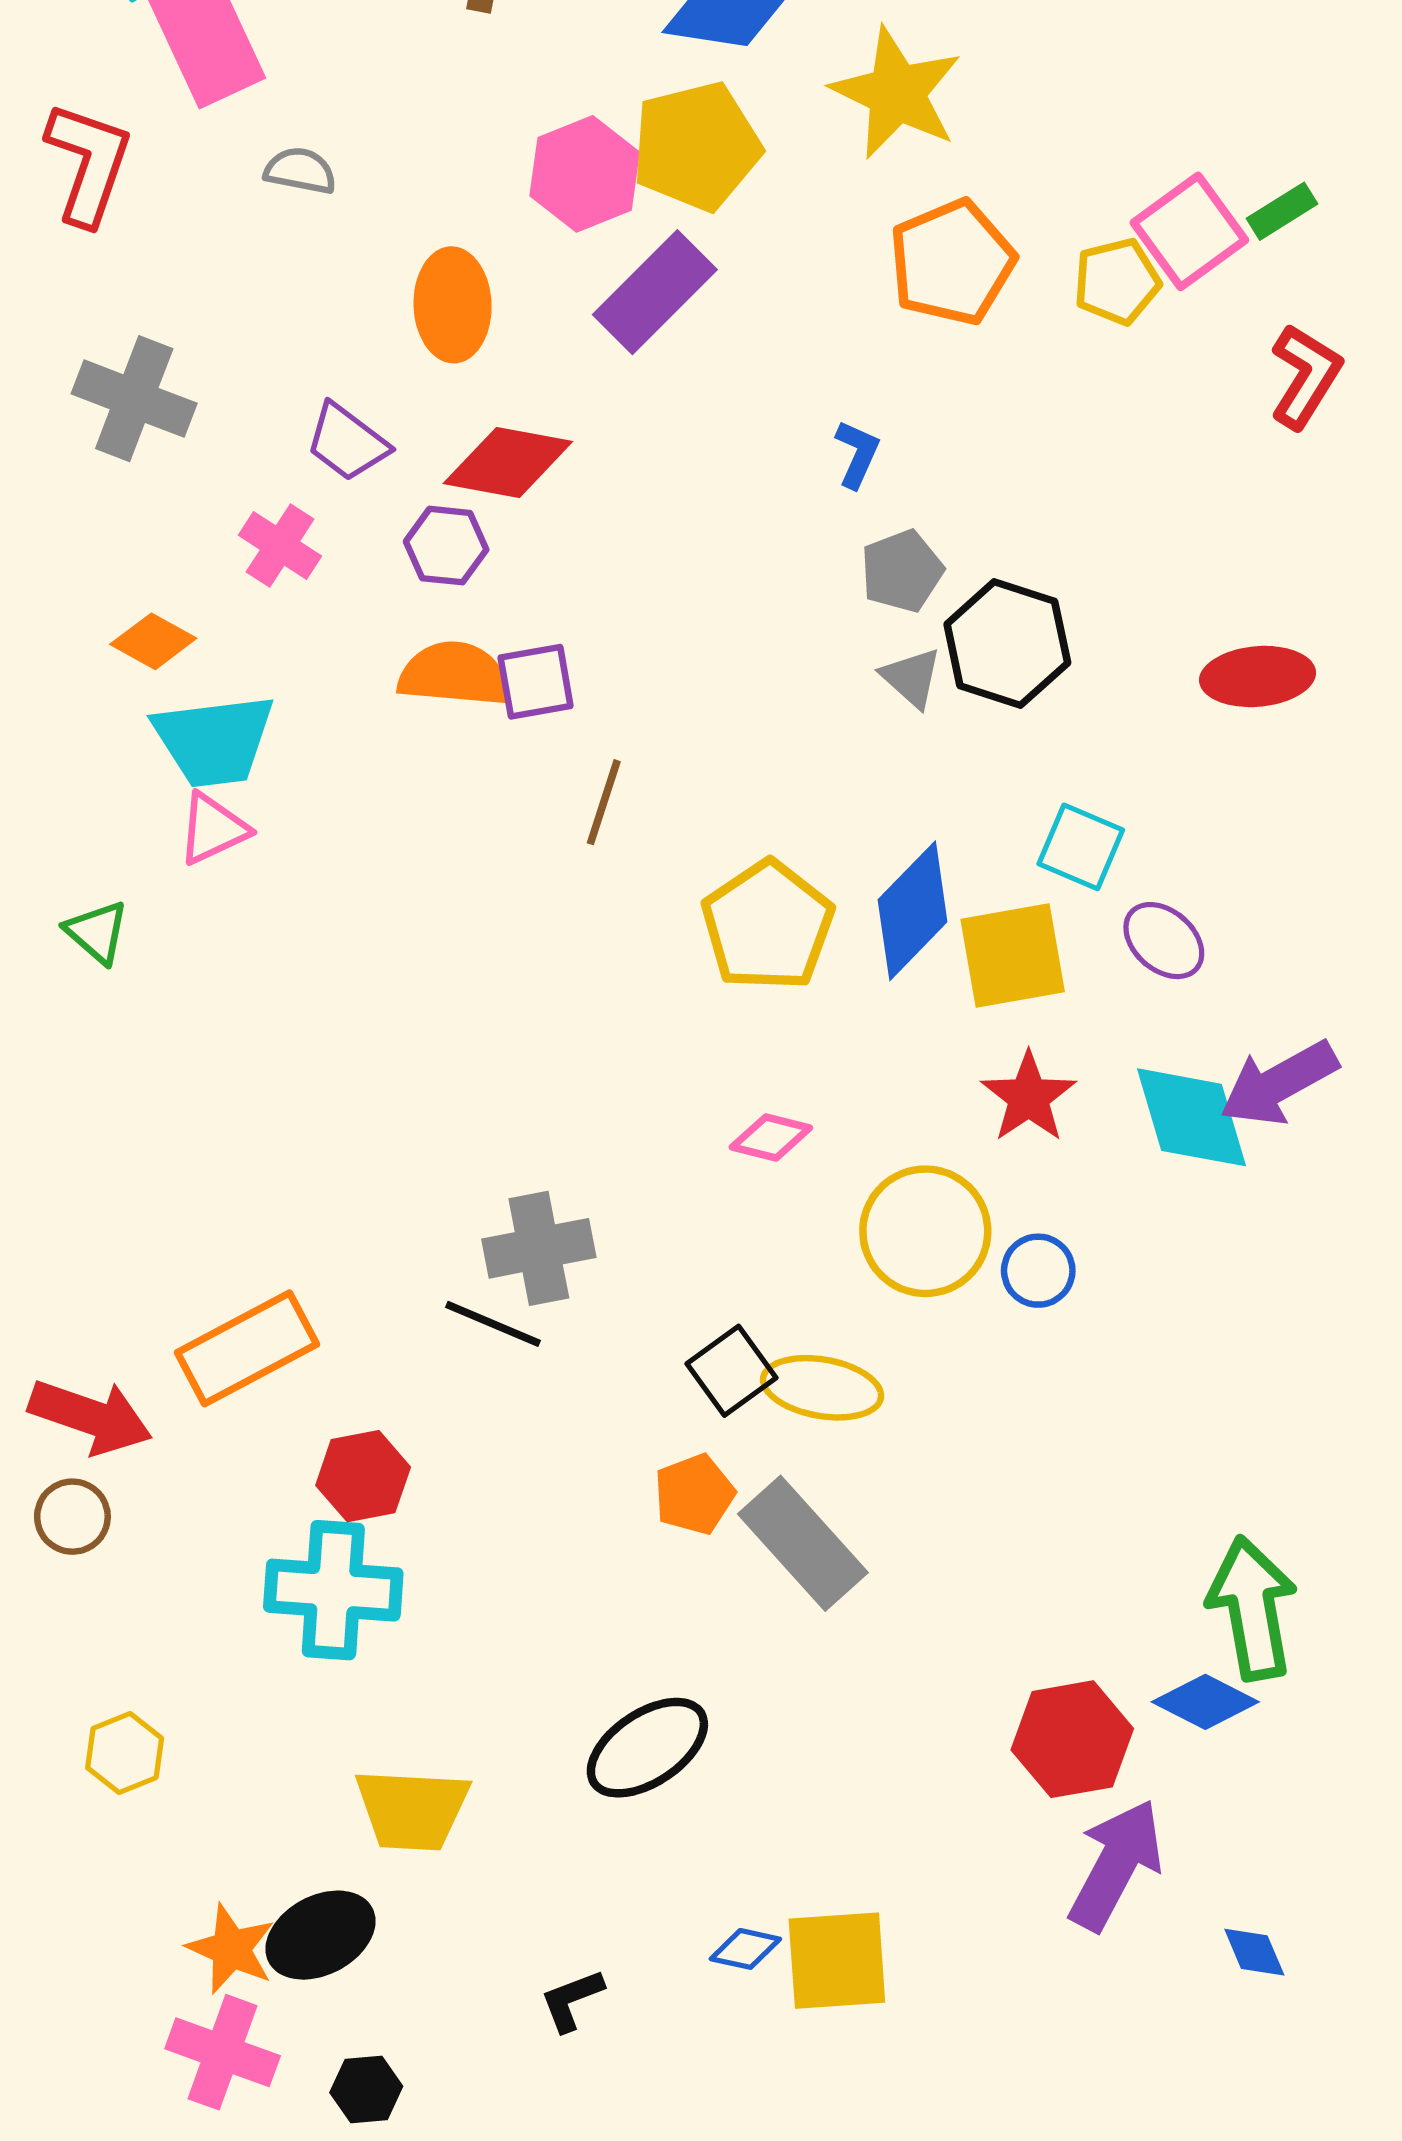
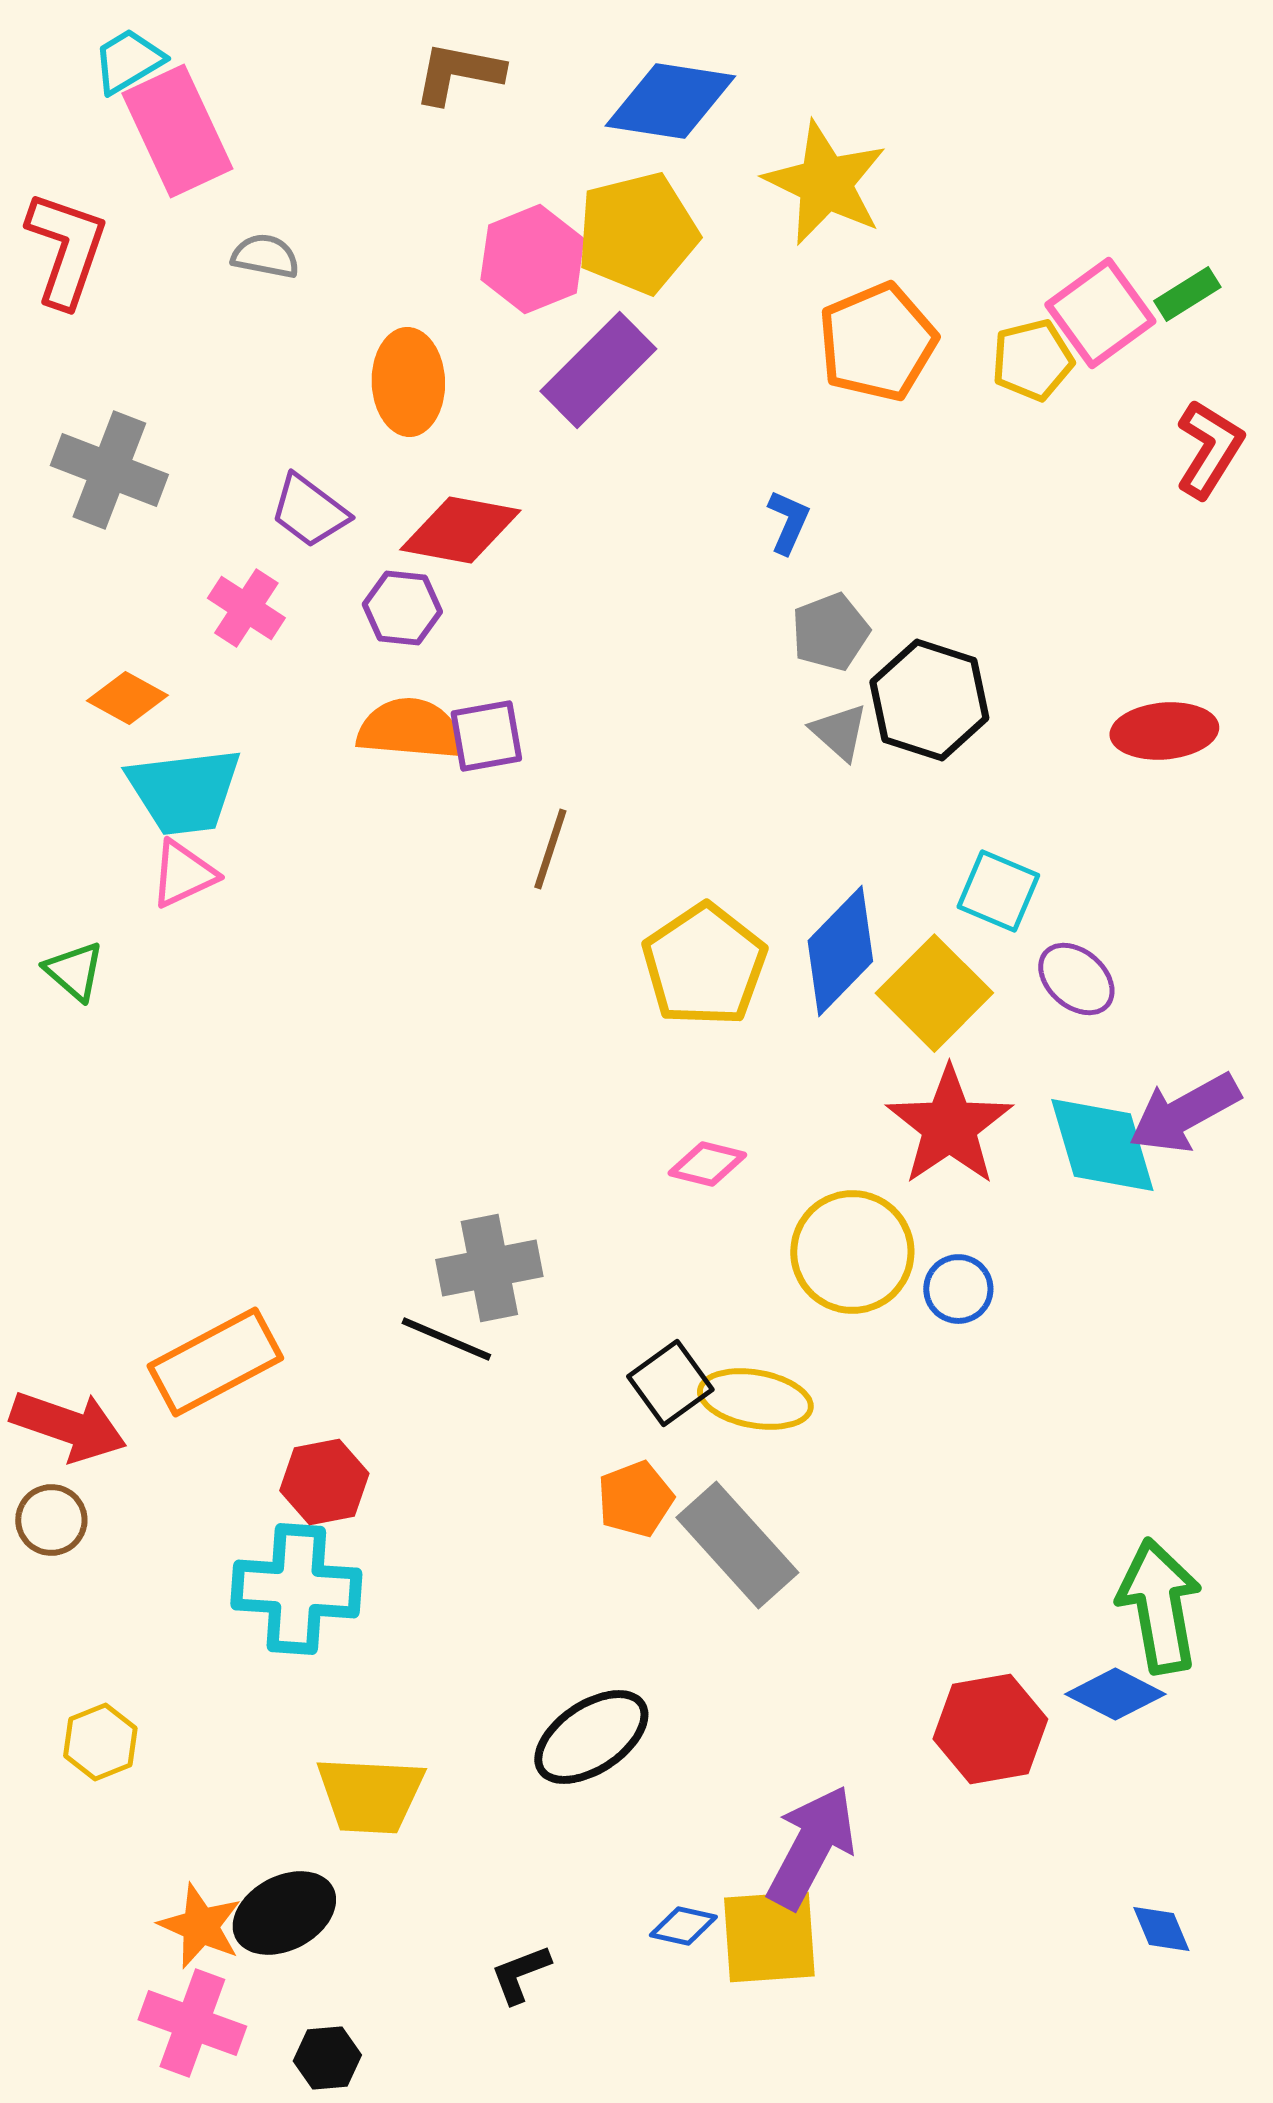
yellow square: (1013, 955) -> (934, 993), turned -35
red star: (1029, 1097) -> (949, 1126), size x1.4
purple arrow: (1116, 1865) -> (811, 1847), moved

